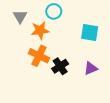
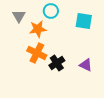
cyan square: (90, 33) -> (84, 21), moved
purple triangle: (91, 68) -> (86, 65), turned 48

